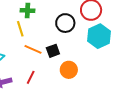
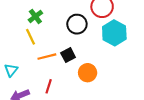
green cross: (28, 10) -> (35, 16), turned -32
orange line: (33, 49) -> (47, 57), turned -30

